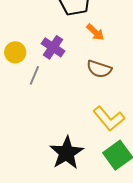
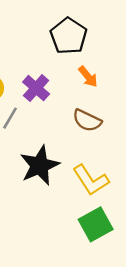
black star: (67, 153) -> (40, 165), moved

